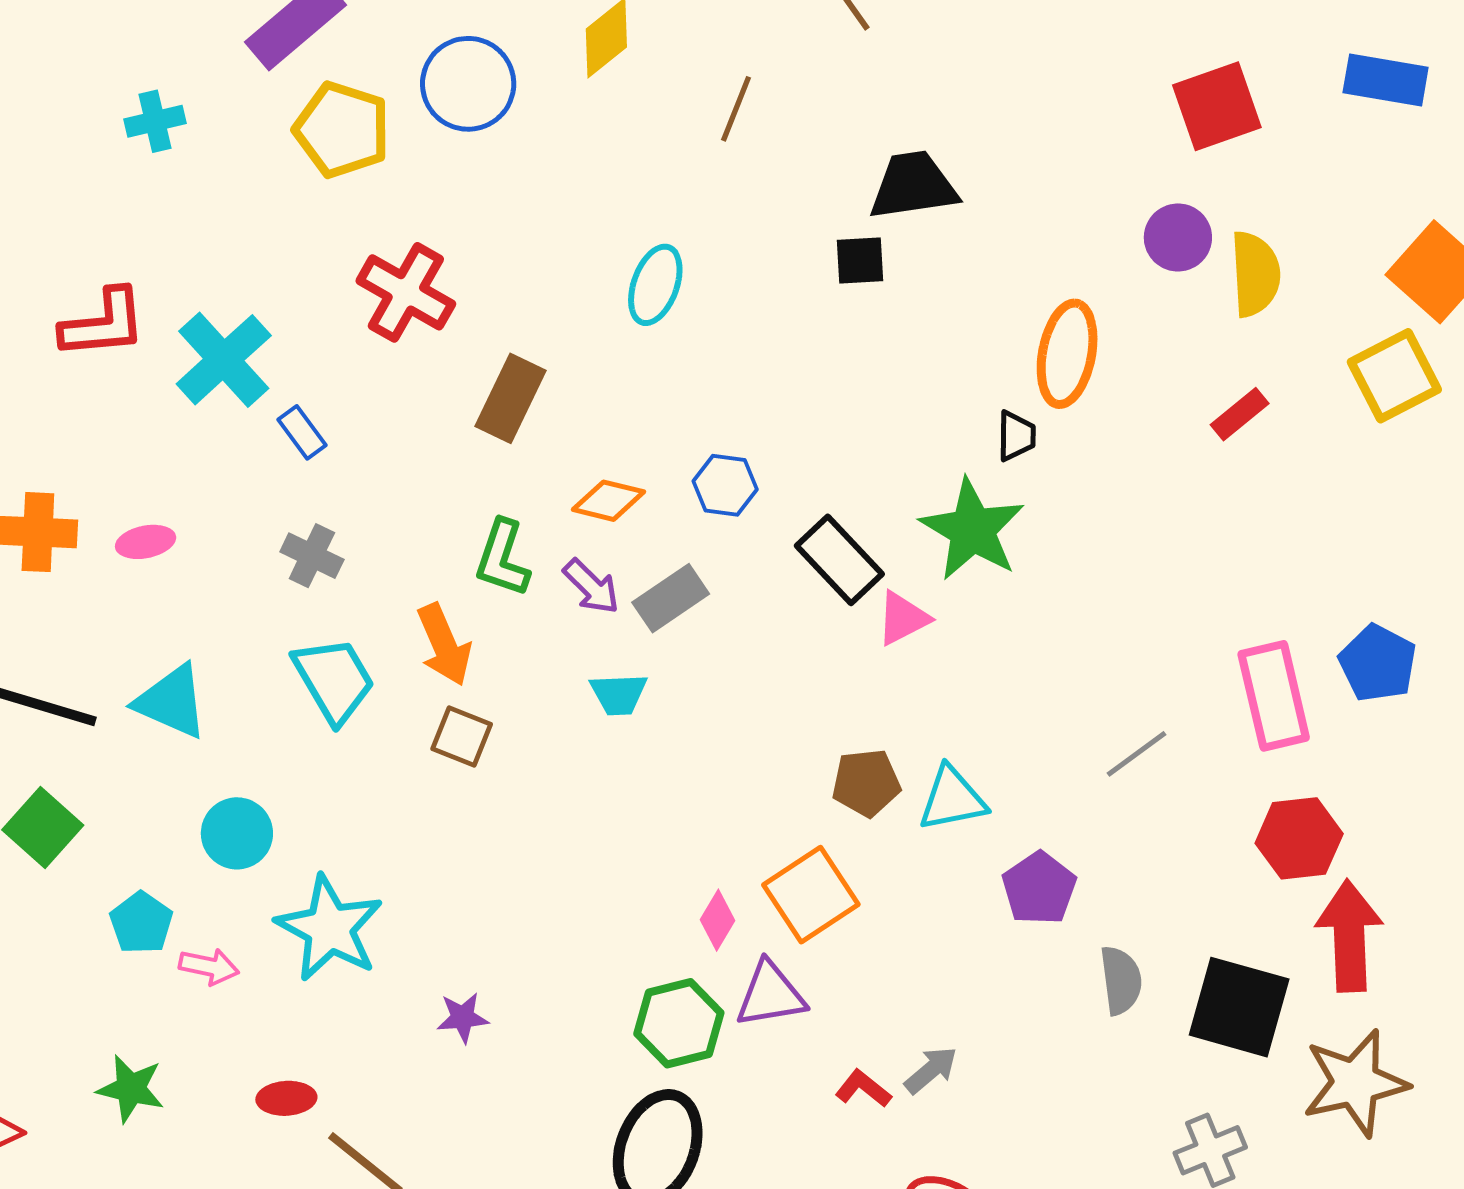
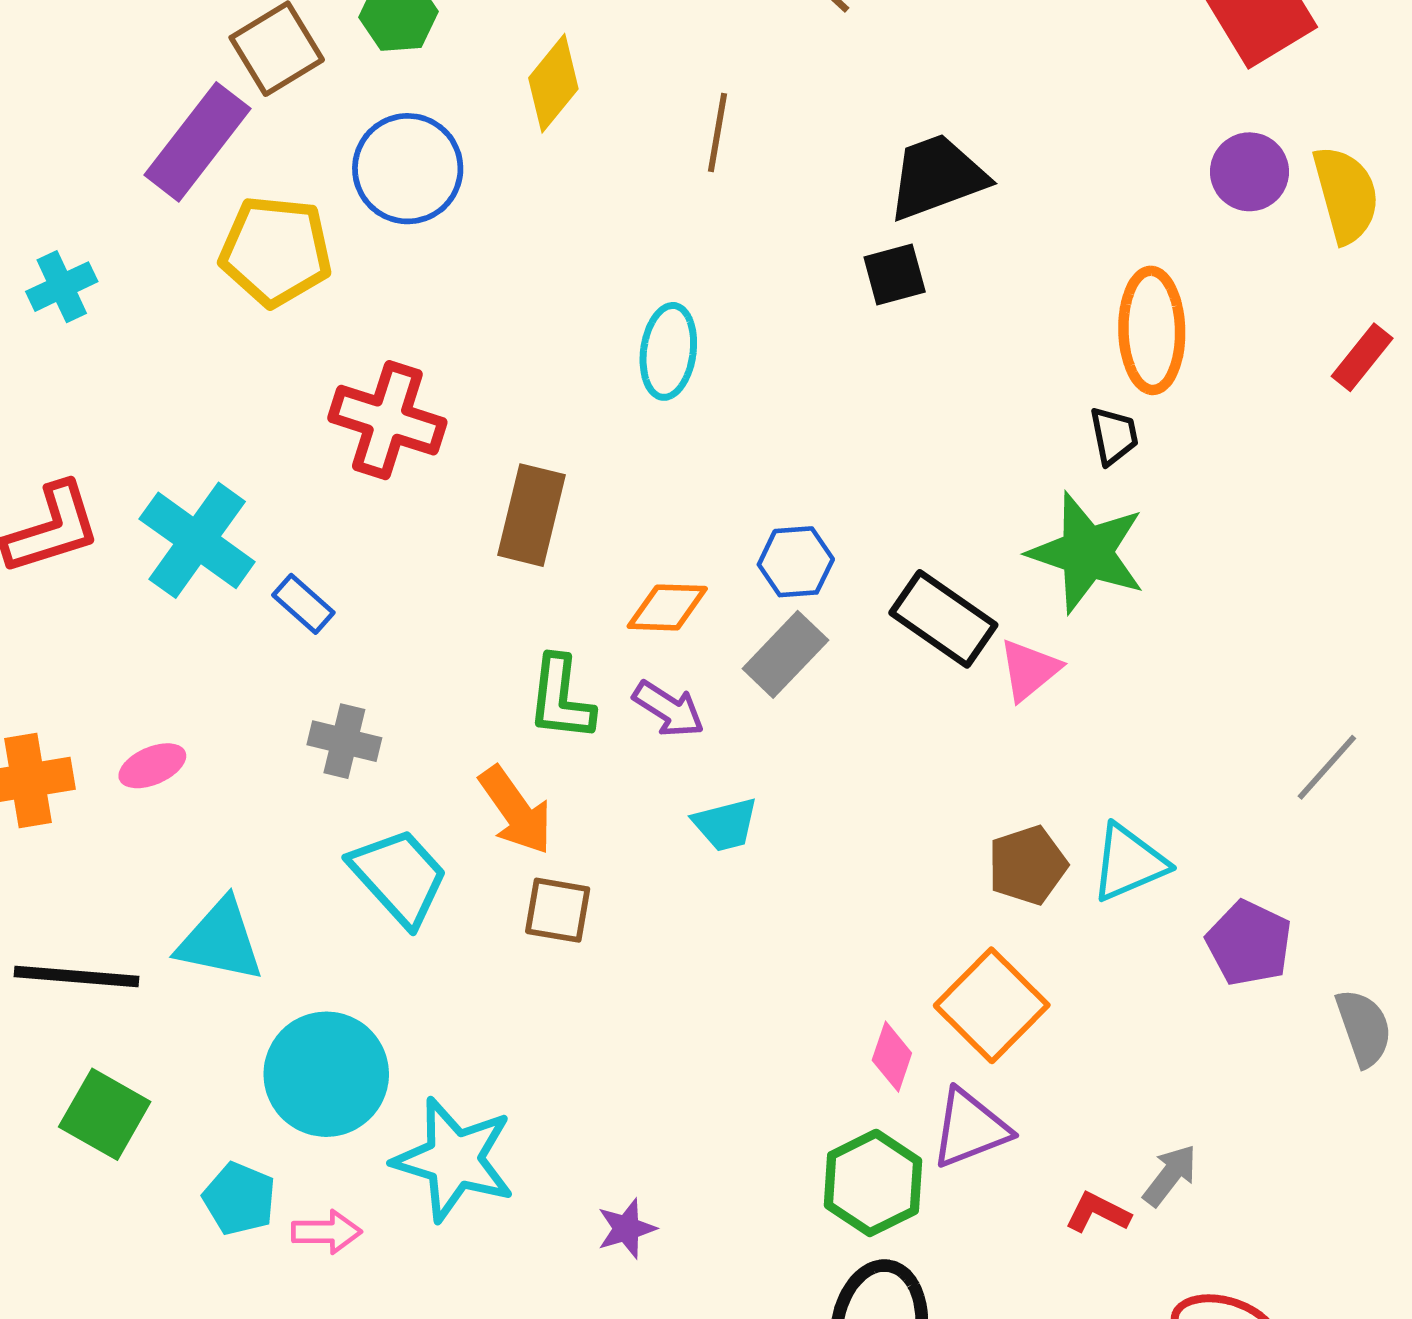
gray rectangle: (671, 598) -> (785, 654), moved
cyan circle: (237, 833) -> (326, 1074), size x1.5

